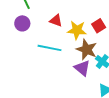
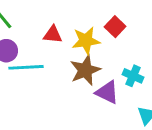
cyan line: (50, 48) -> (26, 67), moved
brown star: (87, 49) -> (85, 70), moved, turned -30

